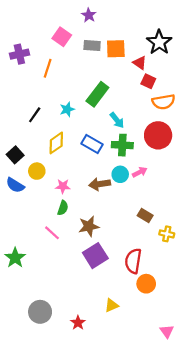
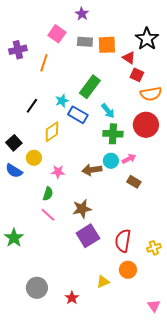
blue rectangle: (92, 144) -> (78, 115), moved
green semicircle: (63, 208) -> (48, 194), moved
brown rectangle: (145, 215) -> (134, 182), moved
yellow cross: (167, 234) -> (154, 248), moved, turned -32
orange circle: (146, 284) -> (128, 270), moved

